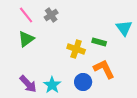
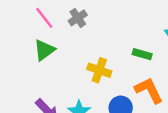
yellow cross: (76, 49) -> (99, 70), moved

